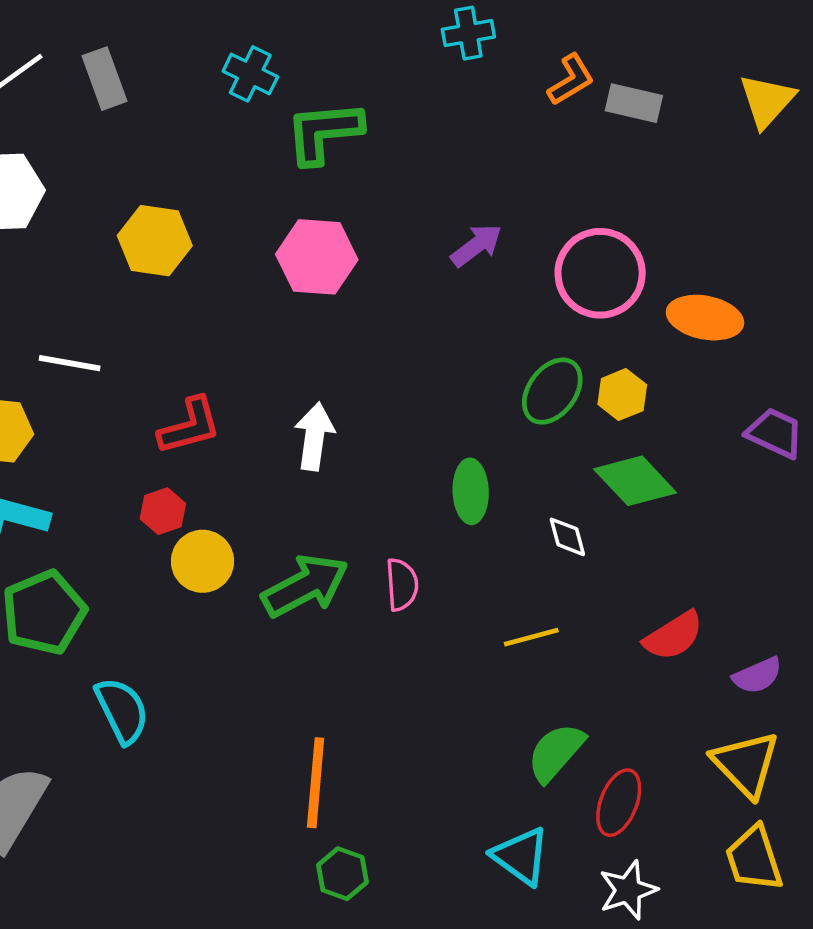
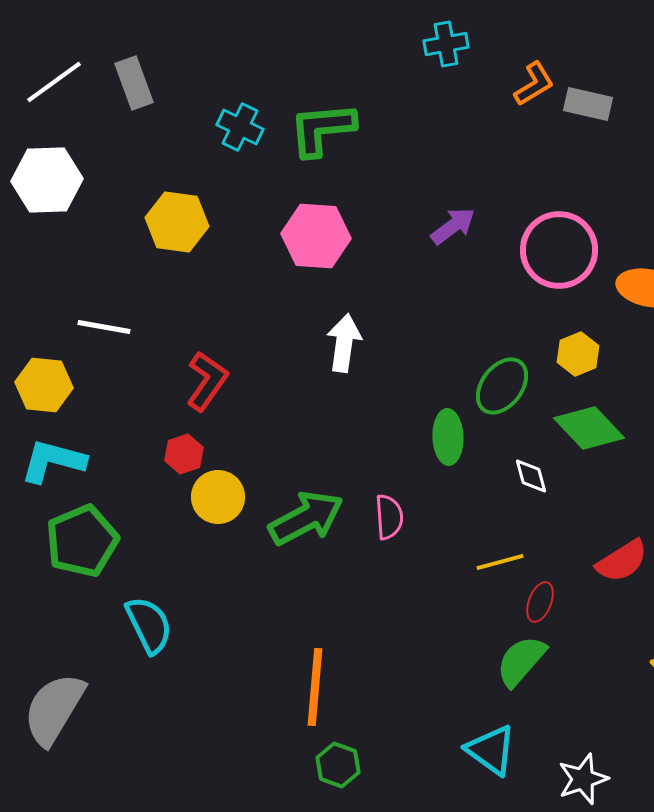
cyan cross: (250, 74) -> (240, 127), moved
green ellipse: (552, 391) -> (502, 386), moved
red L-shape: (190, 426) -> (207, 381), turned -40
white arrow: (314, 436) -> (344, 343), moved
red ellipse: (619, 803) -> (540, 602), moved, size x0.7

